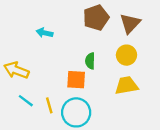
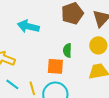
cyan arrow: (45, 33) -> (28, 26), size x1.5

